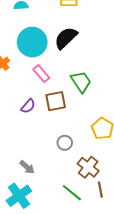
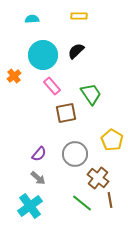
black semicircle: (66, 38) -> (76, 51), size x0.7
purple semicircle: (28, 106) -> (39, 154), moved
gray circle: (65, 143) -> (75, 154), size x1.6

